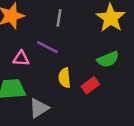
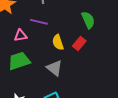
green semicircle: (108, 59) -> (88, 20), turned -78
gray triangle: (39, 108) -> (54, 68), moved, turned -36

